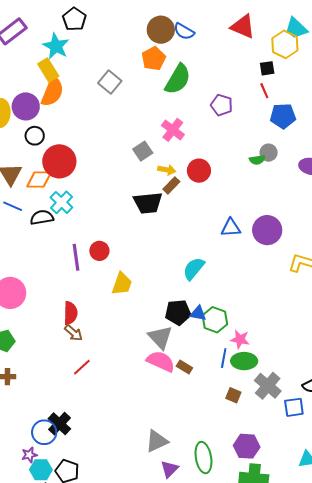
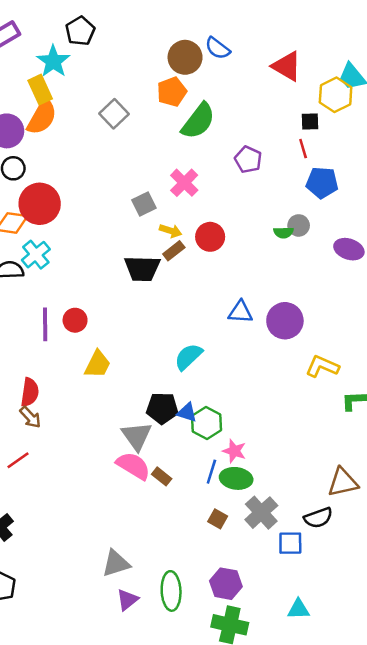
blue semicircle: (184, 31) -> (218, 48), moved
red line: (82, 367) -> (18, 460), moved

